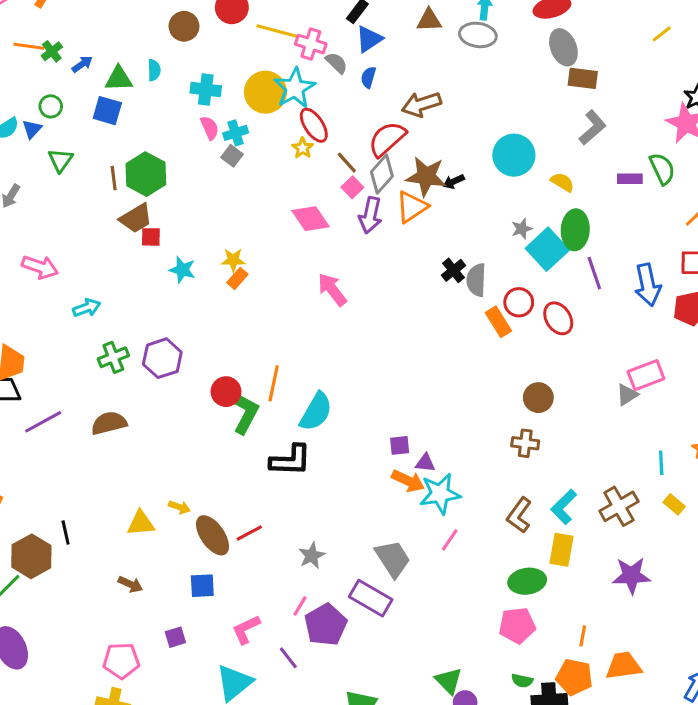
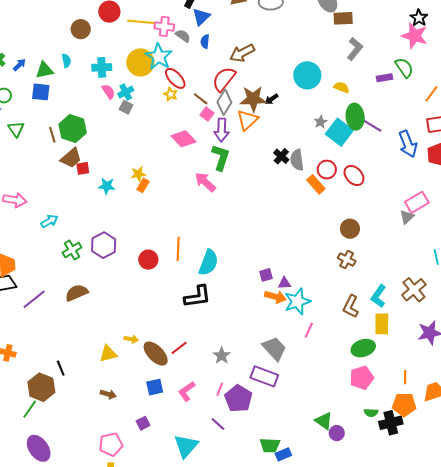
purple line: (594, 273) -> (372, 125), moved, turned -30
green L-shape: (245, 413) -> (221, 157), moved
brown cross: (525, 443) -> (347, 260), turned 30
pink L-shape: (246, 629) -> (187, 391), moved

